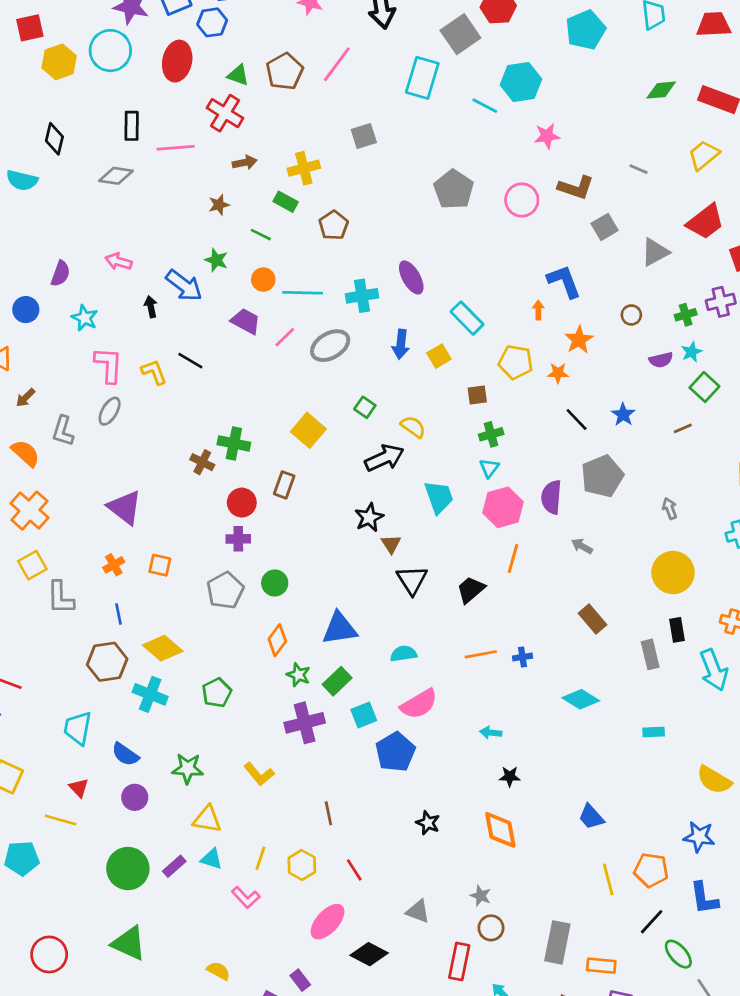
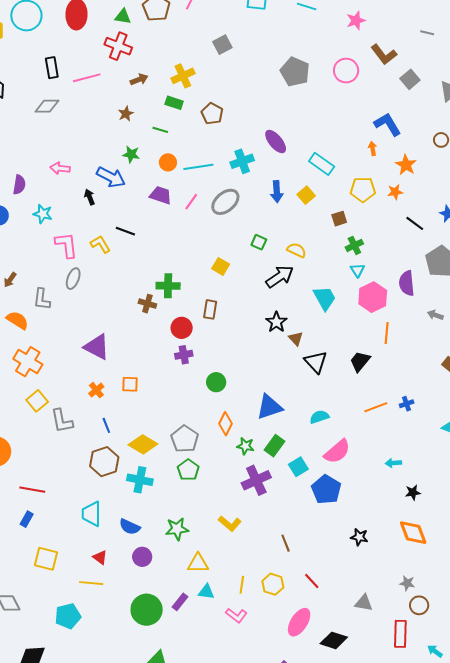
brown L-shape: (576, 188) -> (384, 54), turned 44
yellow square: (308, 430) -> (221, 266), size x0.7
gray pentagon: (225, 590) -> (185, 439), moved

